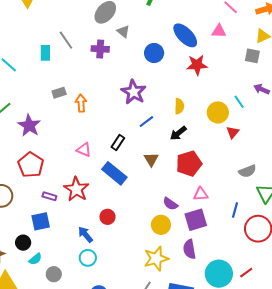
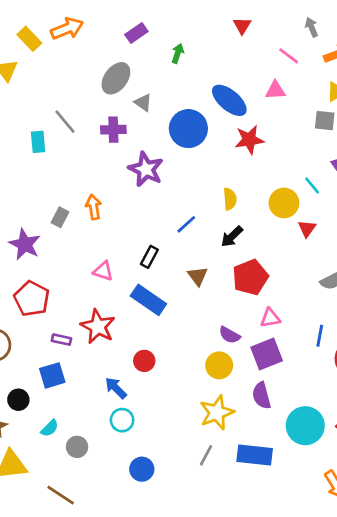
blue circle: (154, 53) -> (188, 129), size x1.4
purple star: (134, 92) -> (146, 169), moved
gray rectangle: (59, 93) -> (60, 217), moved, turned -40
black circle: (23, 243) -> (18, 400), moved

